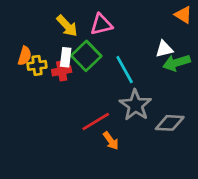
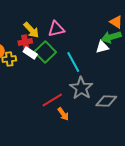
white rectangle: (66, 57) -> (30, 53), turned -64
green arrow: (177, 63) -> (111, 37), moved
red cross: (62, 71) -> (25, 42), moved

